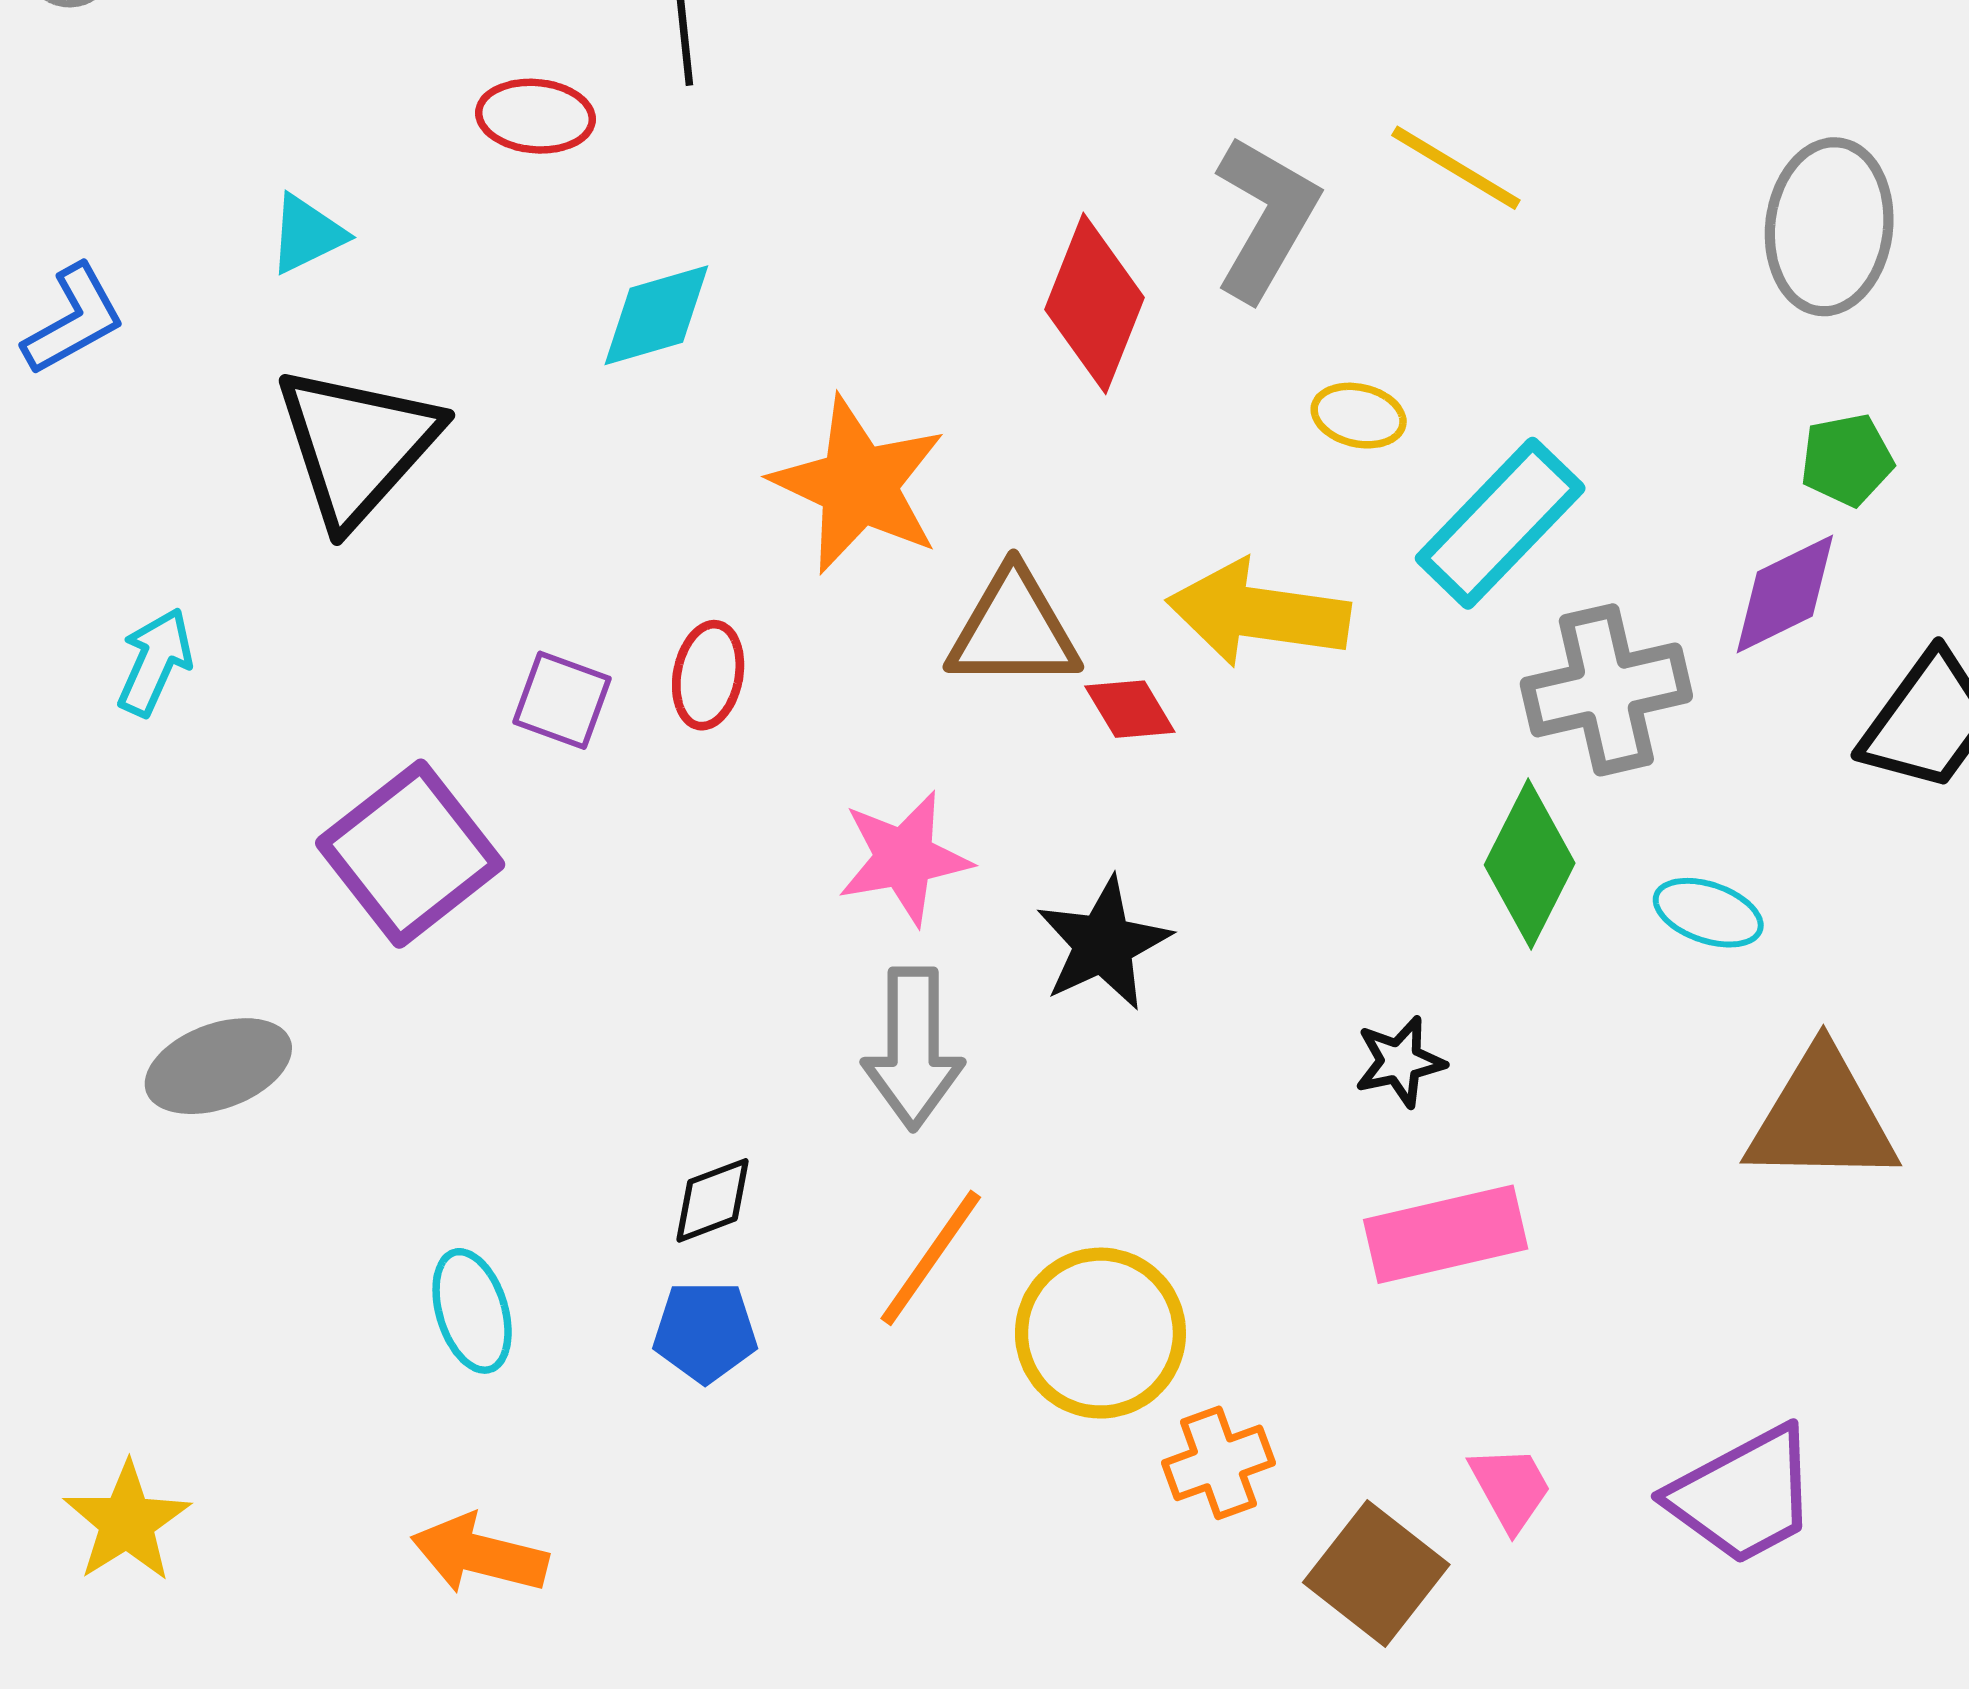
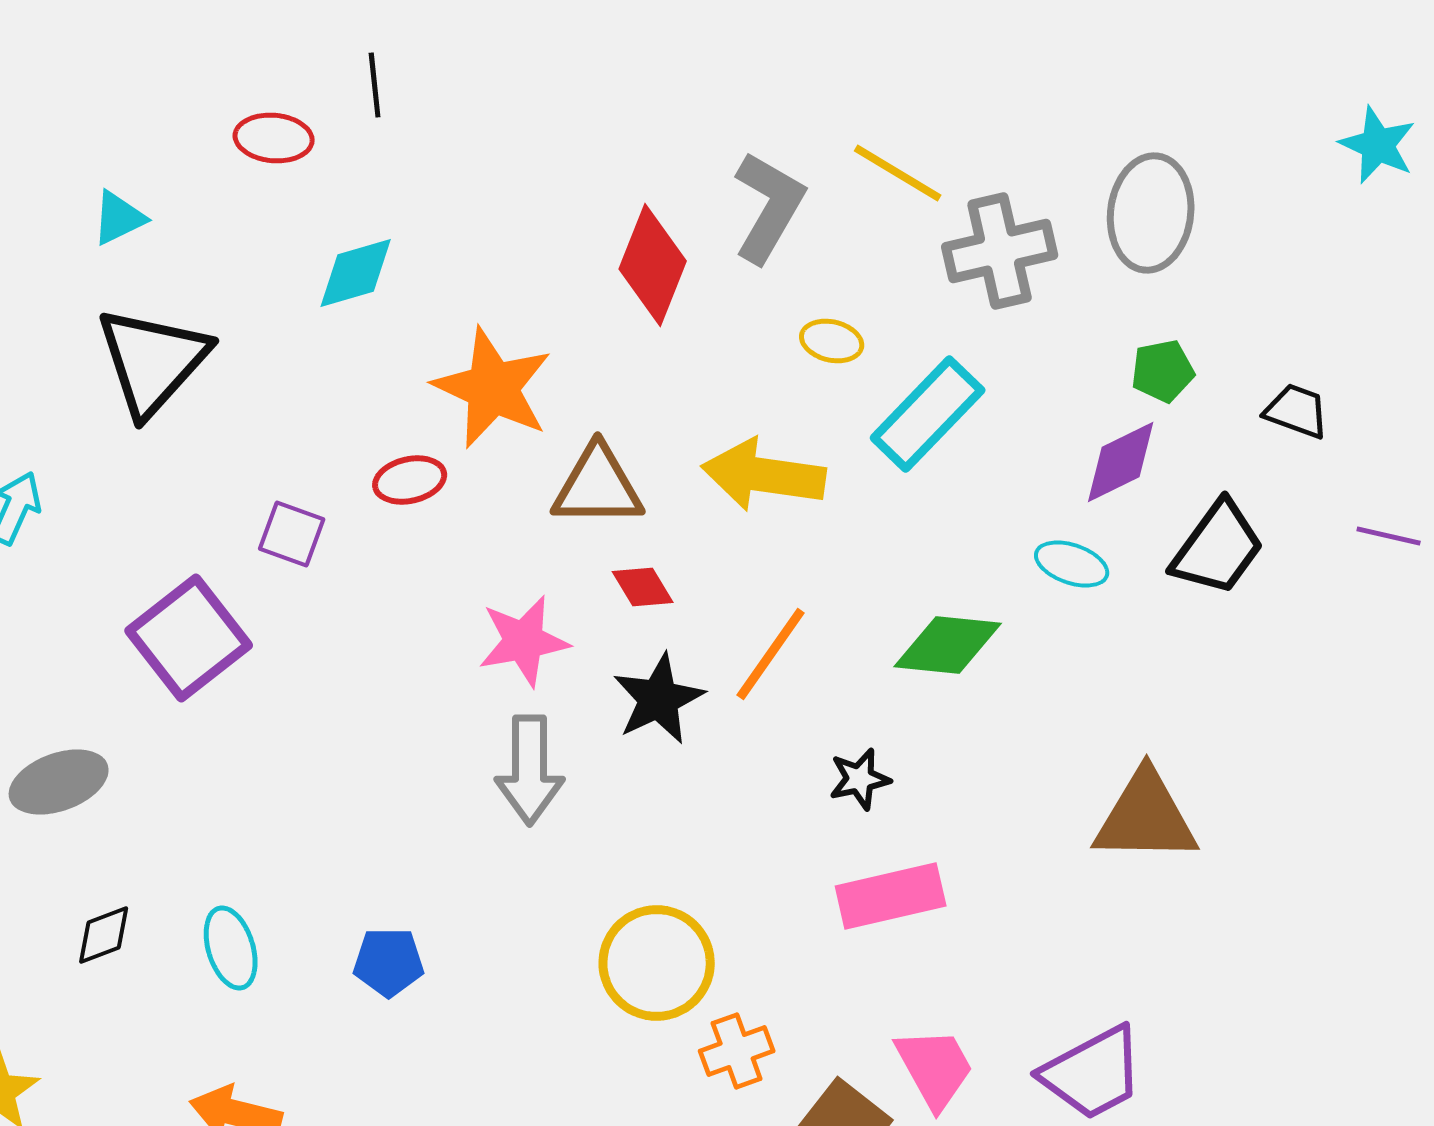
red ellipse: (708, 675) -> (410, 480), moved, turned 66
gray cross: (1606, 690) -> (1000, 251), moved
red diamond: (1130, 709) -> (643, 587), moved
green diamond: (1530, 864) -> (948, 645), turned 69
cyan ellipse: (1708, 913) -> (1072, 564), moved
black diamond: (712, 1200) -> (104, 935), moved
orange line: (931, 1258) -> (771, 654), moved
pink trapezoid: (1511, 1488) -> (935, 1068), size x1.4

